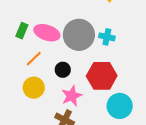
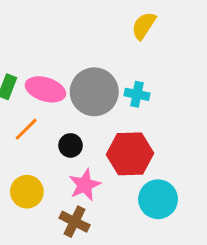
yellow circle: (34, 88) -> (27, 192), moved

